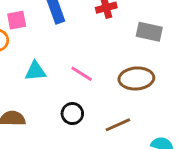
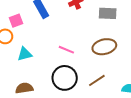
cyan triangle: (35, 71) -> (25, 54), moved
black circle: (72, 114) -> (65, 78), size x1.6

